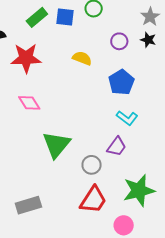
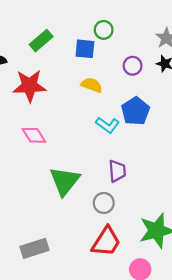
blue square: (65, 17) -> (85, 49), moved
cyan L-shape: (127, 118) -> (108, 125), moved
purple trapezoid: (117, 147) -> (117, 171), moved, turned -40

